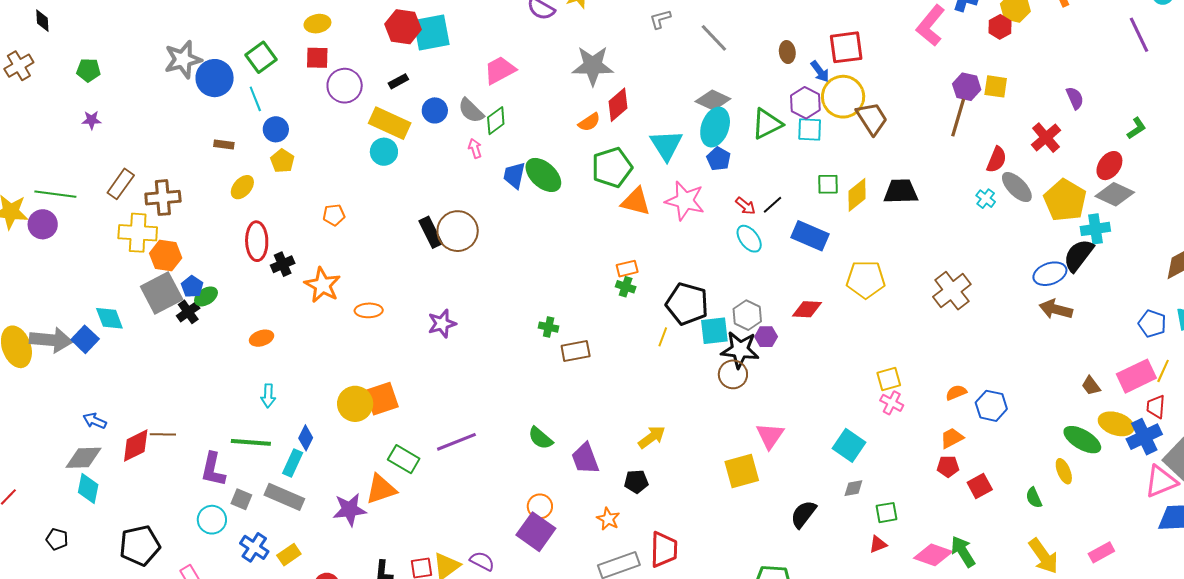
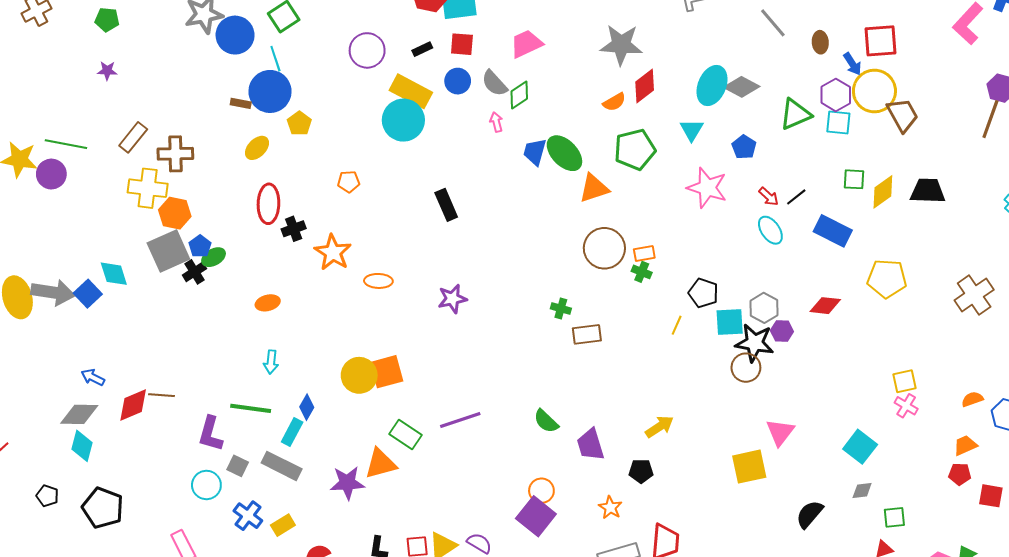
gray line: (714, 38) -> (773, 23), moved
red square: (317, 58) -> (462, 44), moved
cyan ellipse: (715, 127) -> (712, 86), moved
blue circle: (276, 129) -> (270, 91), moved, size x1.6
cyan triangle: (666, 145) -> (692, 130), size x0.7
cyan circle: (384, 152) -> (403, 120), size x1.5
orange triangle: (636, 202) -> (594, 188), moved, turned -36
brown circle: (458, 231) -> (604, 248), moved
black pentagon: (687, 304) -> (703, 293), size x0.7
red square: (980, 486) -> (991, 496), turned 35
black pentagon: (140, 546) -> (103, 508), moved, turned 30

